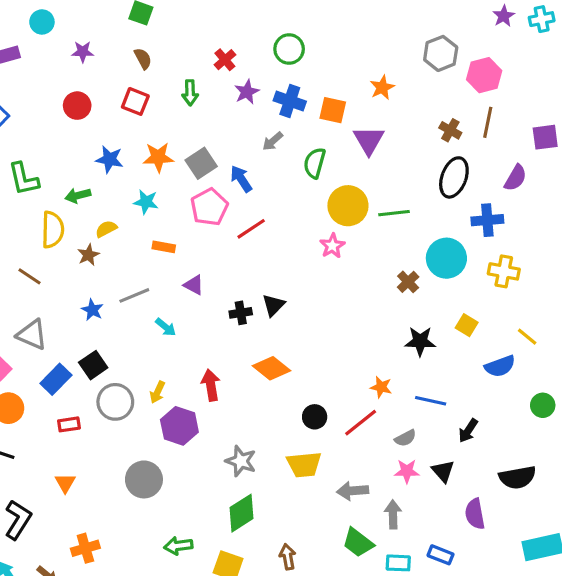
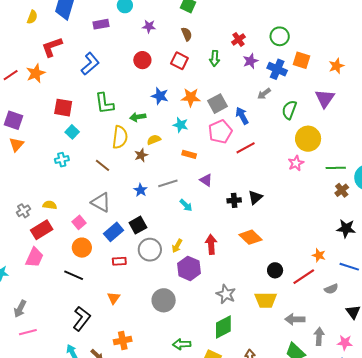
orange square: (333, 110) -> (302, 60), moved
green line: (394, 213) -> (336, 168), moved
pink star: (407, 471) -> (345, 343), moved

